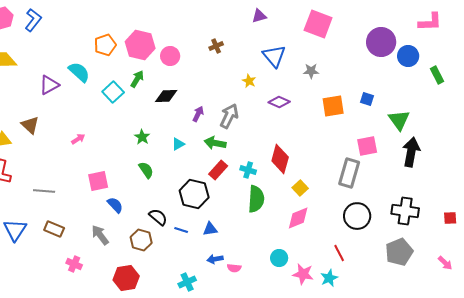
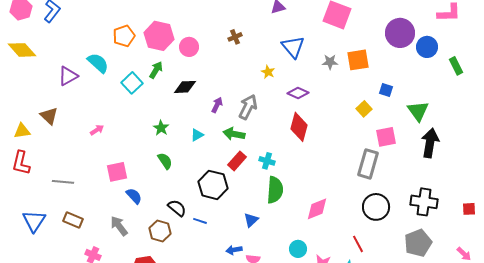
orange square: (333, 106) -> (358, 60), moved
red diamond: (280, 159) -> (299, 127), moved
yellow square: (300, 188) -> (364, 109), moved
blue triangle: (210, 229) -> (251, 220), moved, turned -35

